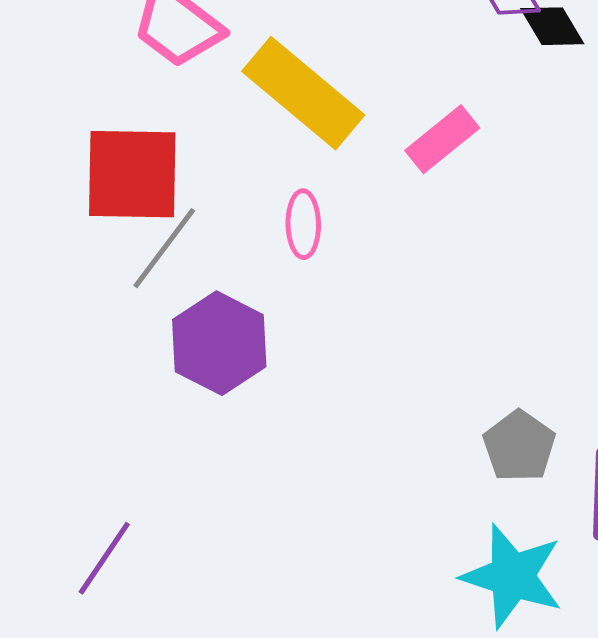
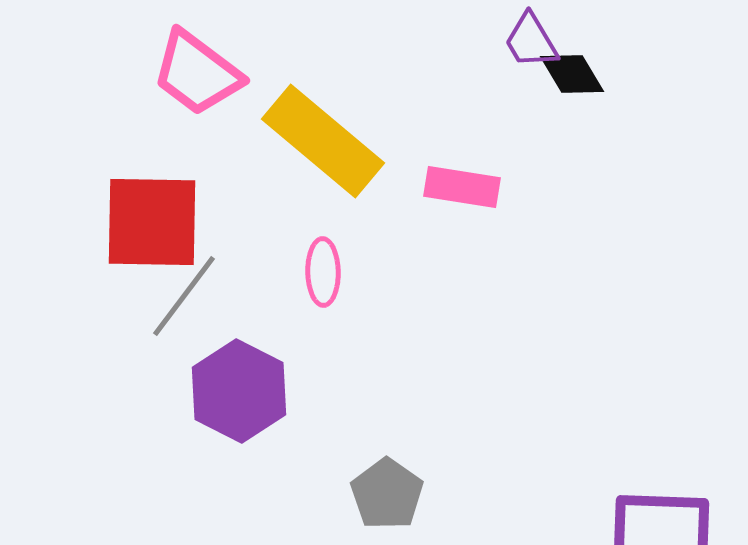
pink rectangle: (442, 139) -> (462, 187), turned 48
gray pentagon: (519, 446) -> (387, 494), moved

